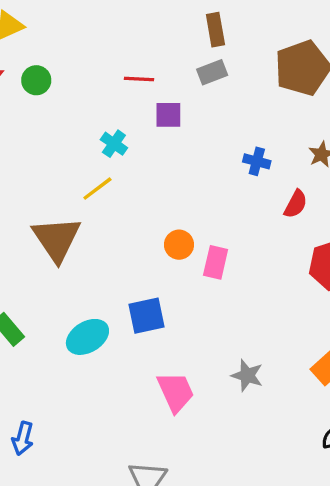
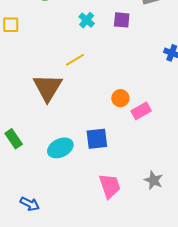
cyan cross: (114, 144) -> (87, 20), moved
pink rectangle: (216, 262) -> (141, 111), turned 42
blue arrow: (23, 438) -> (30, 204), moved, turned -84

